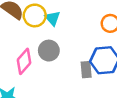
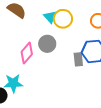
yellow circle: (35, 15) -> (63, 19), moved

